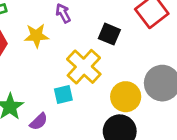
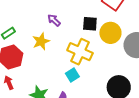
yellow circle: (126, 97) -> (110, 33), moved

